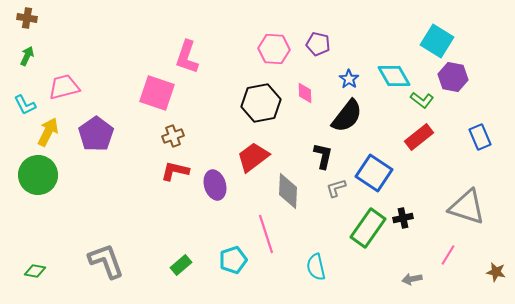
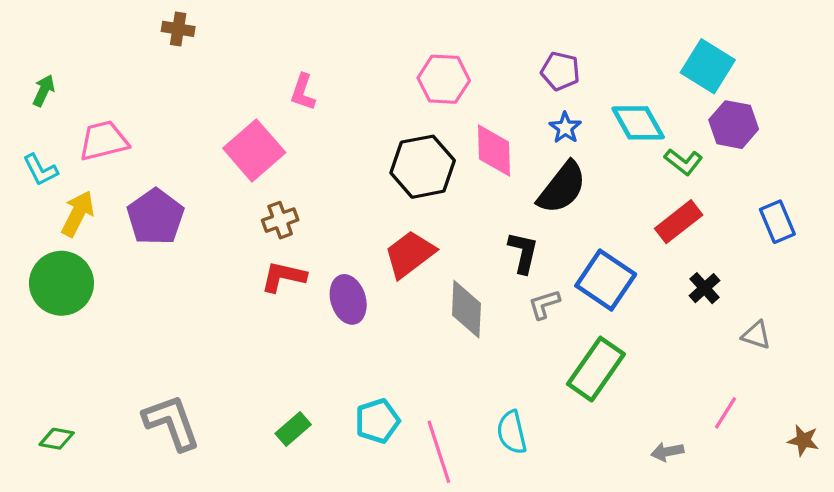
brown cross: (27, 18) -> (178, 29), moved
purple pentagon: (318, 44) -> (560, 71), moved
pink L-shape: (187, 57) -> (303, 92), size x0.7
pink square: (157, 93) -> (254, 150), turned 30
pink diamond: (305, 93) -> (494, 150), size x1.6
gray triangle: (467, 207) -> (756, 335), size x0.5
black cross: (403, 218) -> (704, 288), moved, turned -30
pink line: (266, 234) -> (439, 452), moved

